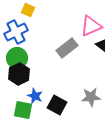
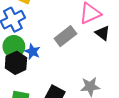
blue star: (35, 96) -> (32, 52), moved

